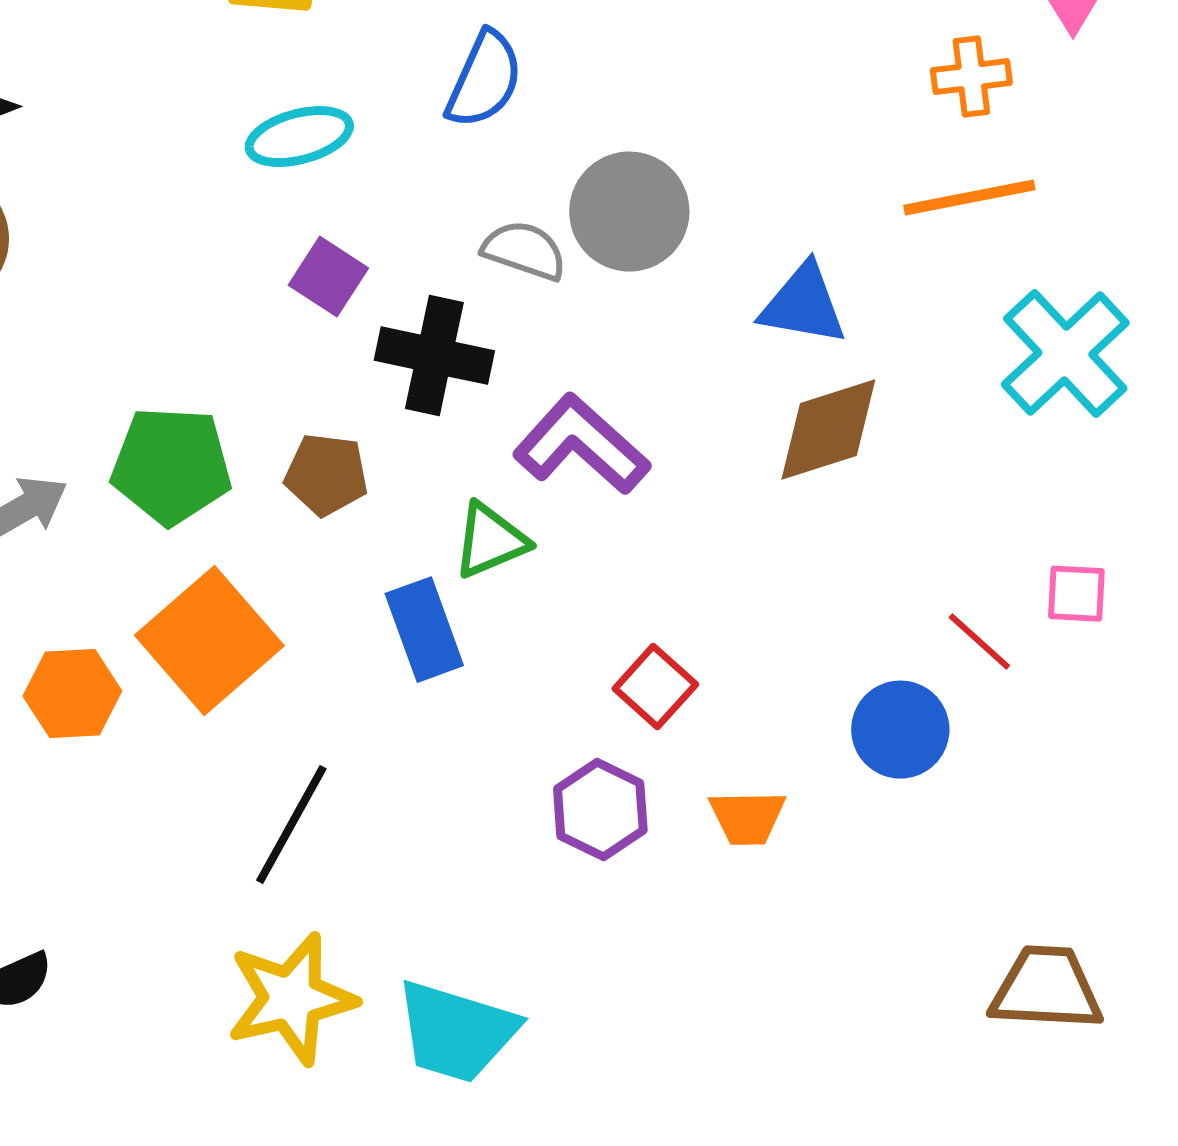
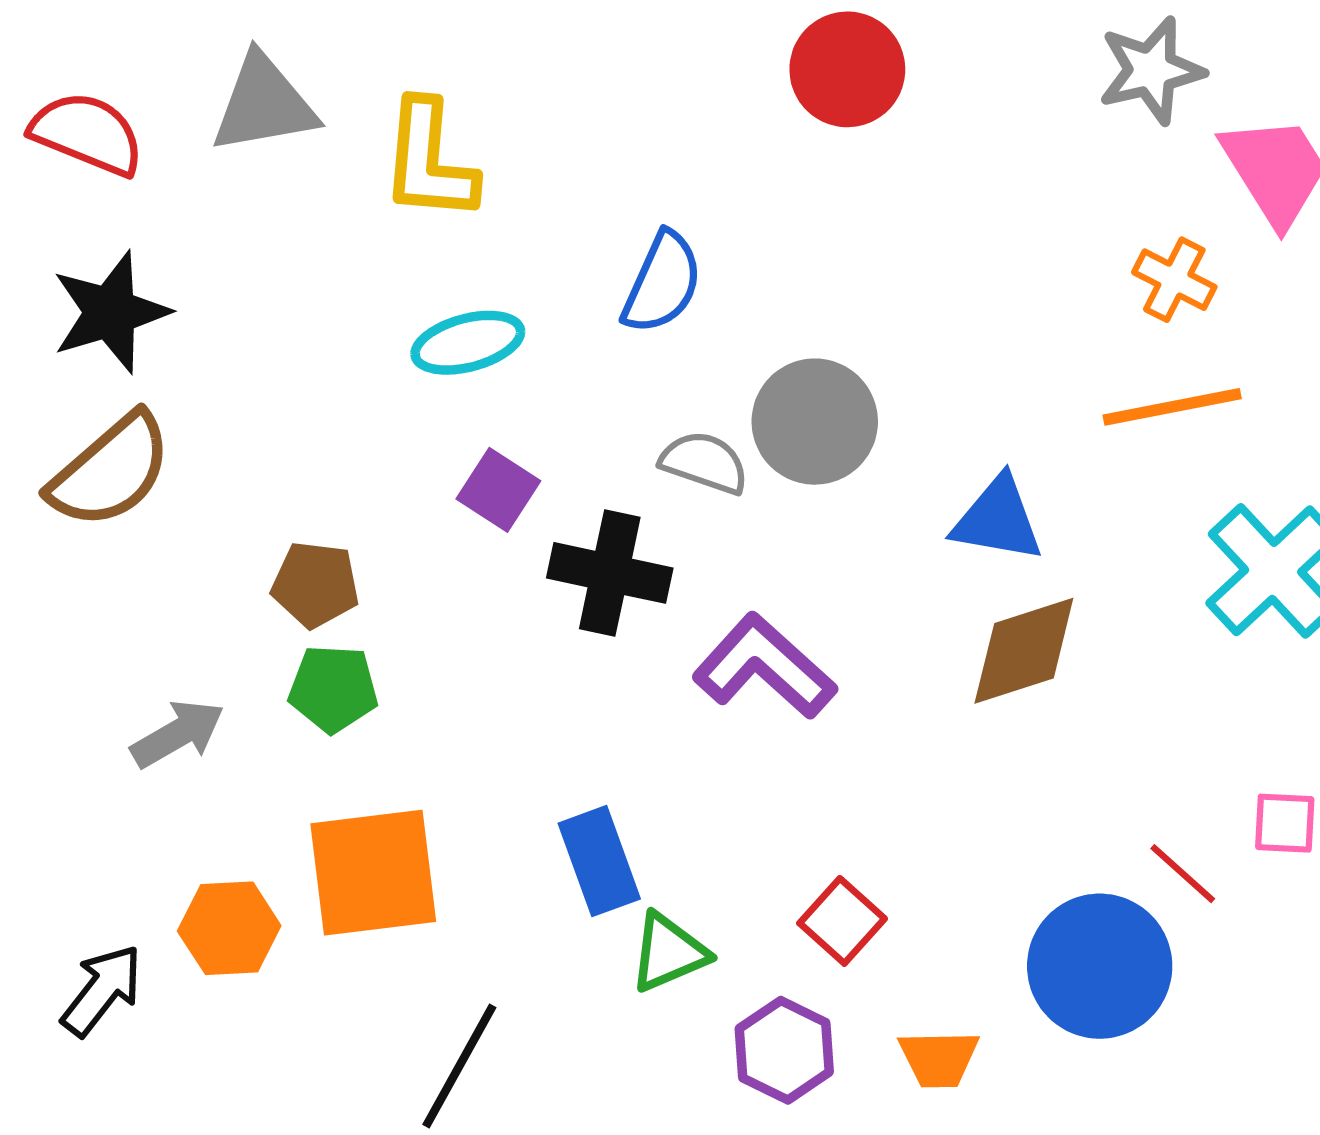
orange cross: (971, 77) -> (1174, 280), turned 34
green pentagon: (171, 466) -> (333, 689), size x0.7
brown pentagon: (326, 475) -> (315, 585), moved
green triangle: (490, 541) -> (669, 952), moved
orange square: (209, 641) -> (373, 873), turned 34
blue circle: (900, 730) -> (1100, 966), size x1.4

